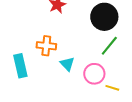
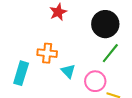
cyan rectangle: (20, 66) -> (21, 73), turned 30

